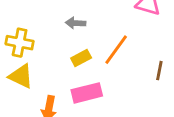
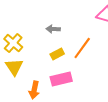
yellow cross: (20, 43) -> (13, 43), turned 30
yellow triangle: (21, 76) -> (14, 67), turned 30

